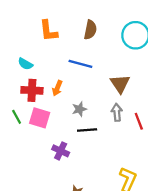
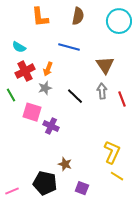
red cross: (32, 90) -> (25, 71), turned -30
gray star: (79, 109) -> (45, 88), moved
pink square: (40, 118) -> (32, 112), moved
black line: (87, 130) -> (75, 96), moved, turned 48

